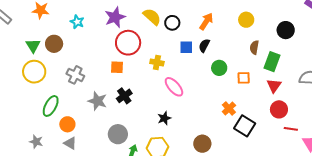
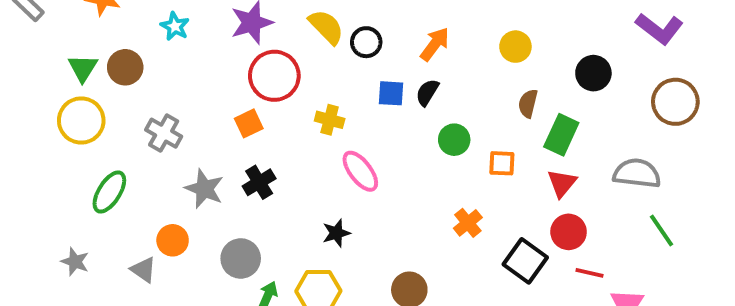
orange square: (117, 67) -> (249, 123), turned -32
orange circle: (67, 124) -> (173, 240), moved
black square: (245, 126) -> (525, 261), moved

